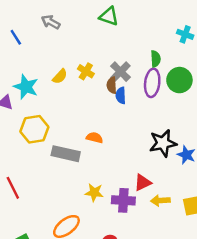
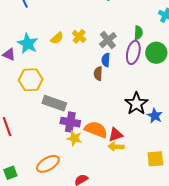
brown semicircle: (112, 85) -> (98, 74), moved
orange semicircle: (95, 138) -> (96, 129), moved, size x1.6
black star: (163, 143) -> (136, 104), turned -30
purple cross: (123, 200) -> (70, 122), moved
yellow arrow: (160, 201) -> (116, 147), moved

